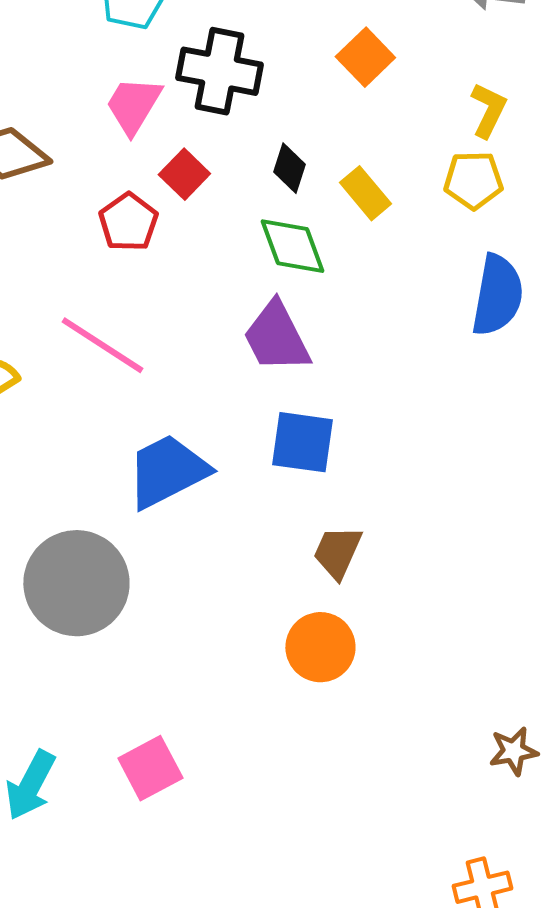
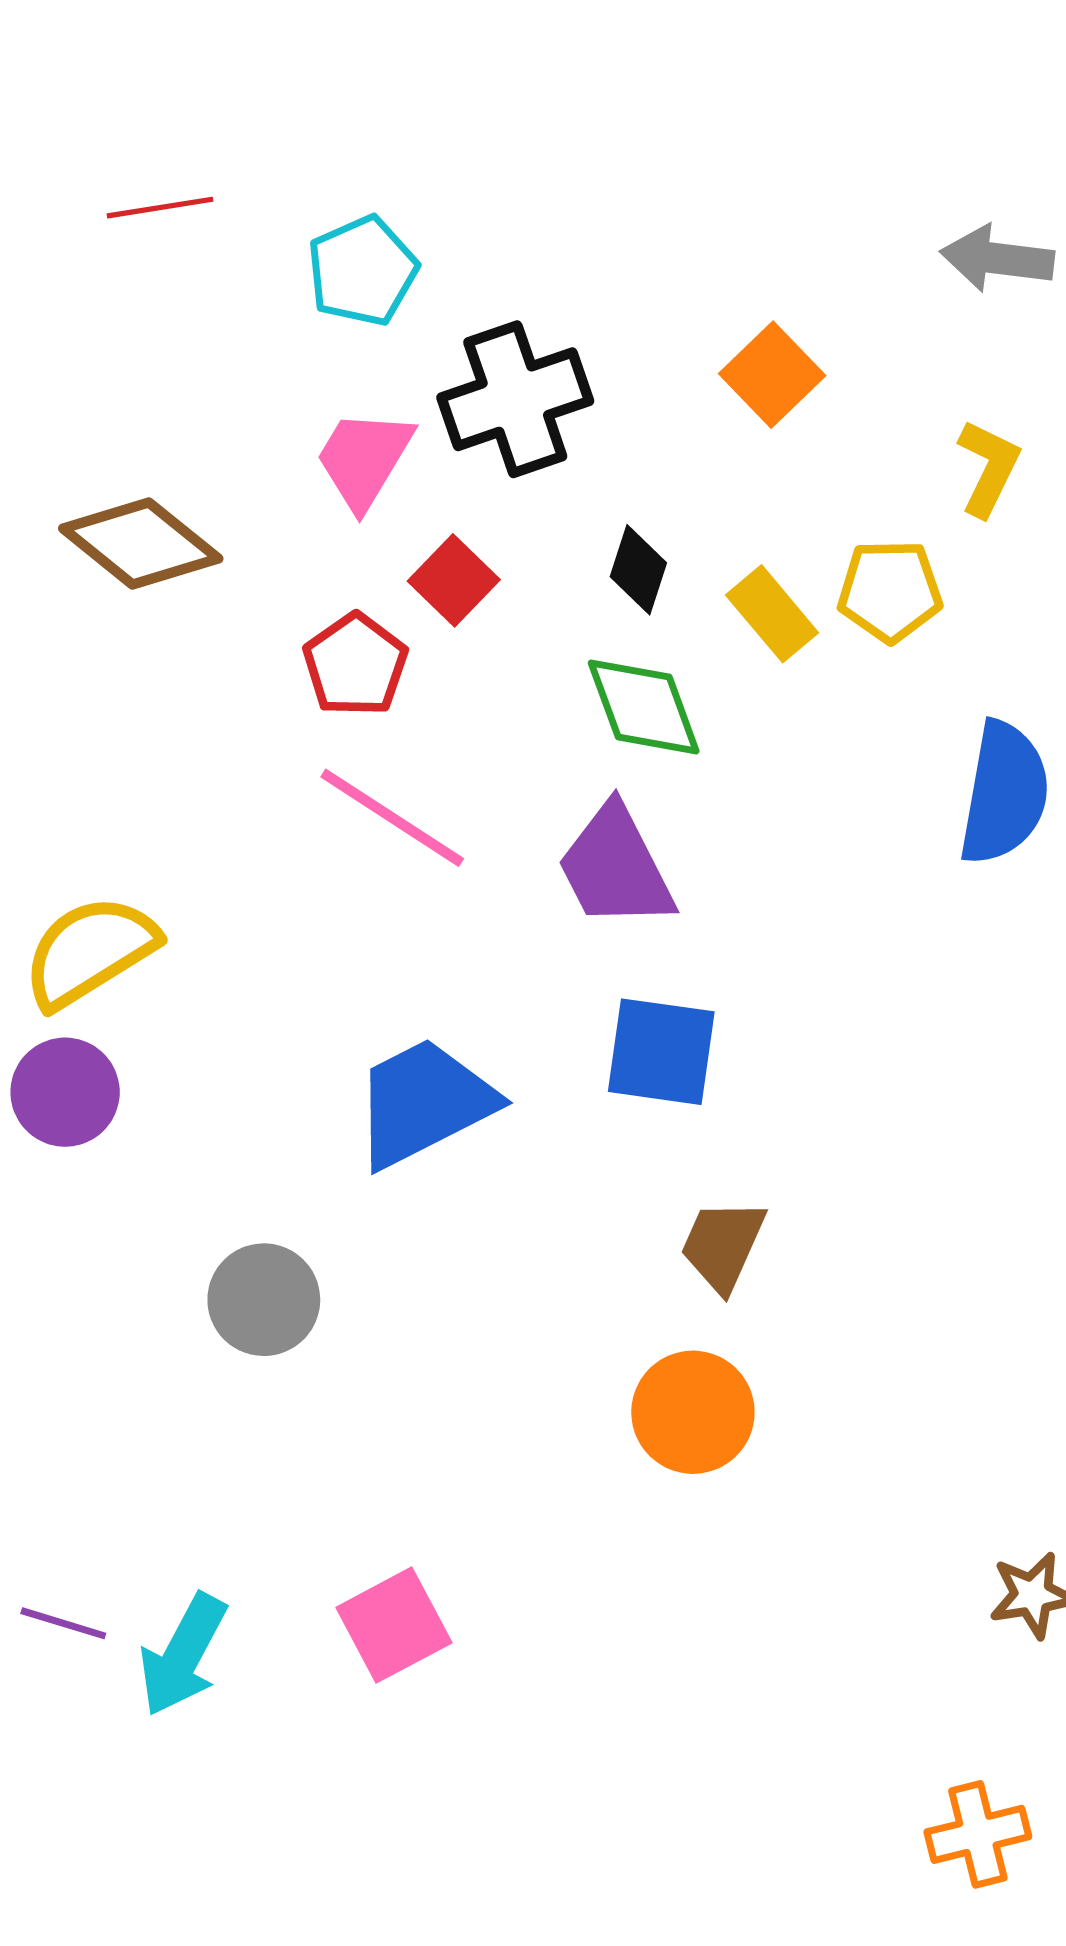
black cross: (219, 71) -> (515, 399), turned -30
yellow pentagon: (473, 180) -> (890, 591), moved
pink line: (102, 345) -> (392, 818), moved
gray circle: (76, 583) -> (264, 1300), size x0.6

